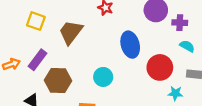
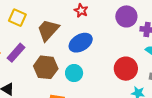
blue ellipse: (130, 45) -> (81, 43), moved, turned 70
brown hexagon: (58, 81) -> (46, 67), moved

